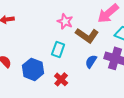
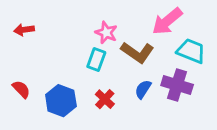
cyan rectangle: (58, 49) -> (96, 59), moved
red cross: (61, 79) -> (105, 99), moved

